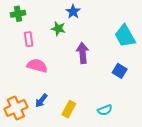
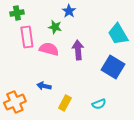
pink rectangle: (29, 39) -> (27, 37), size x1.5
pink semicircle: (37, 66) -> (49, 49), moved
blue square: (120, 71) -> (113, 67), size x1.6
blue arrow: (41, 101) -> (44, 86), moved, turned 64

